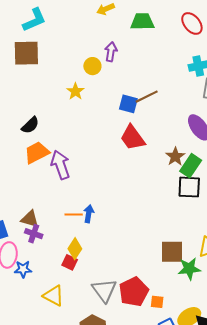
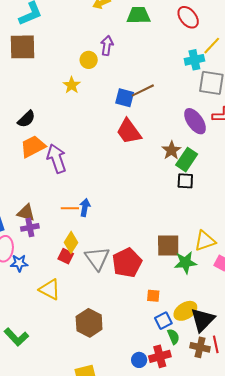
black square: (189, 187) -> (185, 181), size x0.7
purple cross: (34, 234) -> (30, 227), turned -30
gray triangle: (104, 290) -> (97, 258), moved
red pentagon: (134, 292) -> (127, 263), moved

